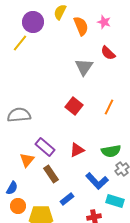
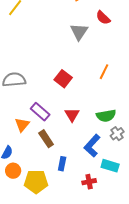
red square: (74, 106) -> (63, 79), moved
red triangle: (77, 150) -> (72, 115), turned -35
blue L-shape: (97, 181) -> (92, 146), turned 85
blue rectangle: (67, 199) -> (62, 164), turned -40

